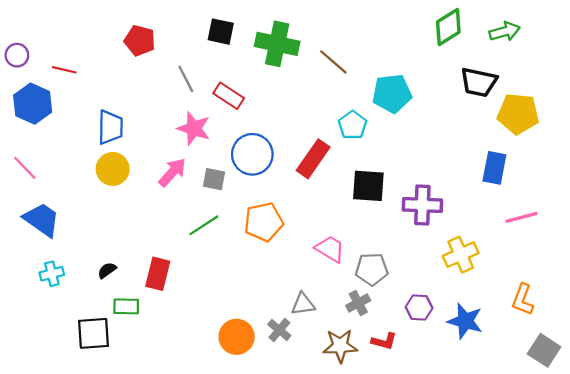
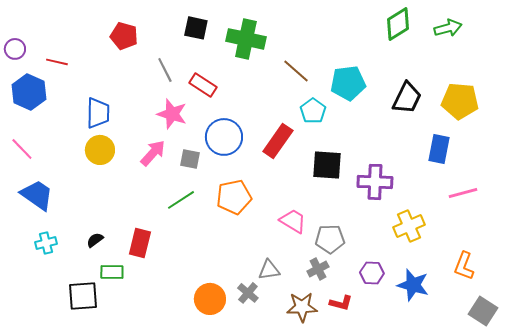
brown line: (333, 62) -> (296, 71), moved
black trapezoid: (479, 82) -> (407, 98), moved, turned -76

